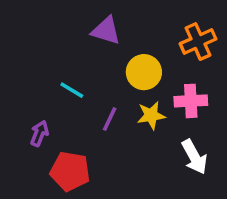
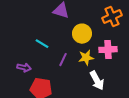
purple arrow: (39, 133) -> (24, 68), turned 80
white arrow: (194, 157) -> (97, 81), moved

